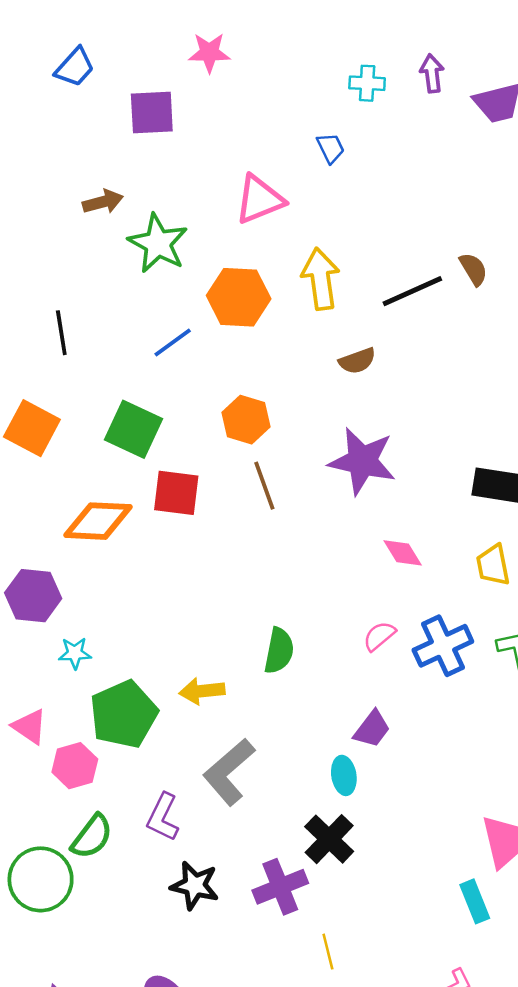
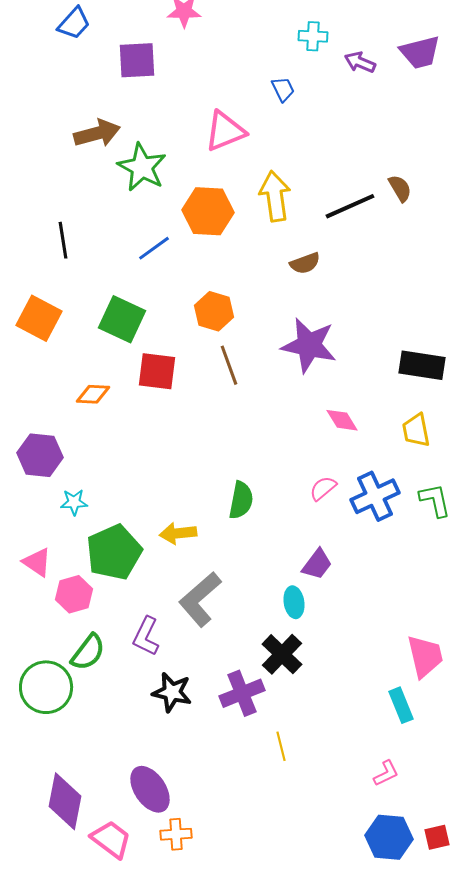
purple arrow: (432, 73) -> (360, 62), moved, turned -60
brown arrow: (103, 202) -> (97, 133), size x1.4
orange diamond: (98, 521) -> (93, 394), size x0.6

